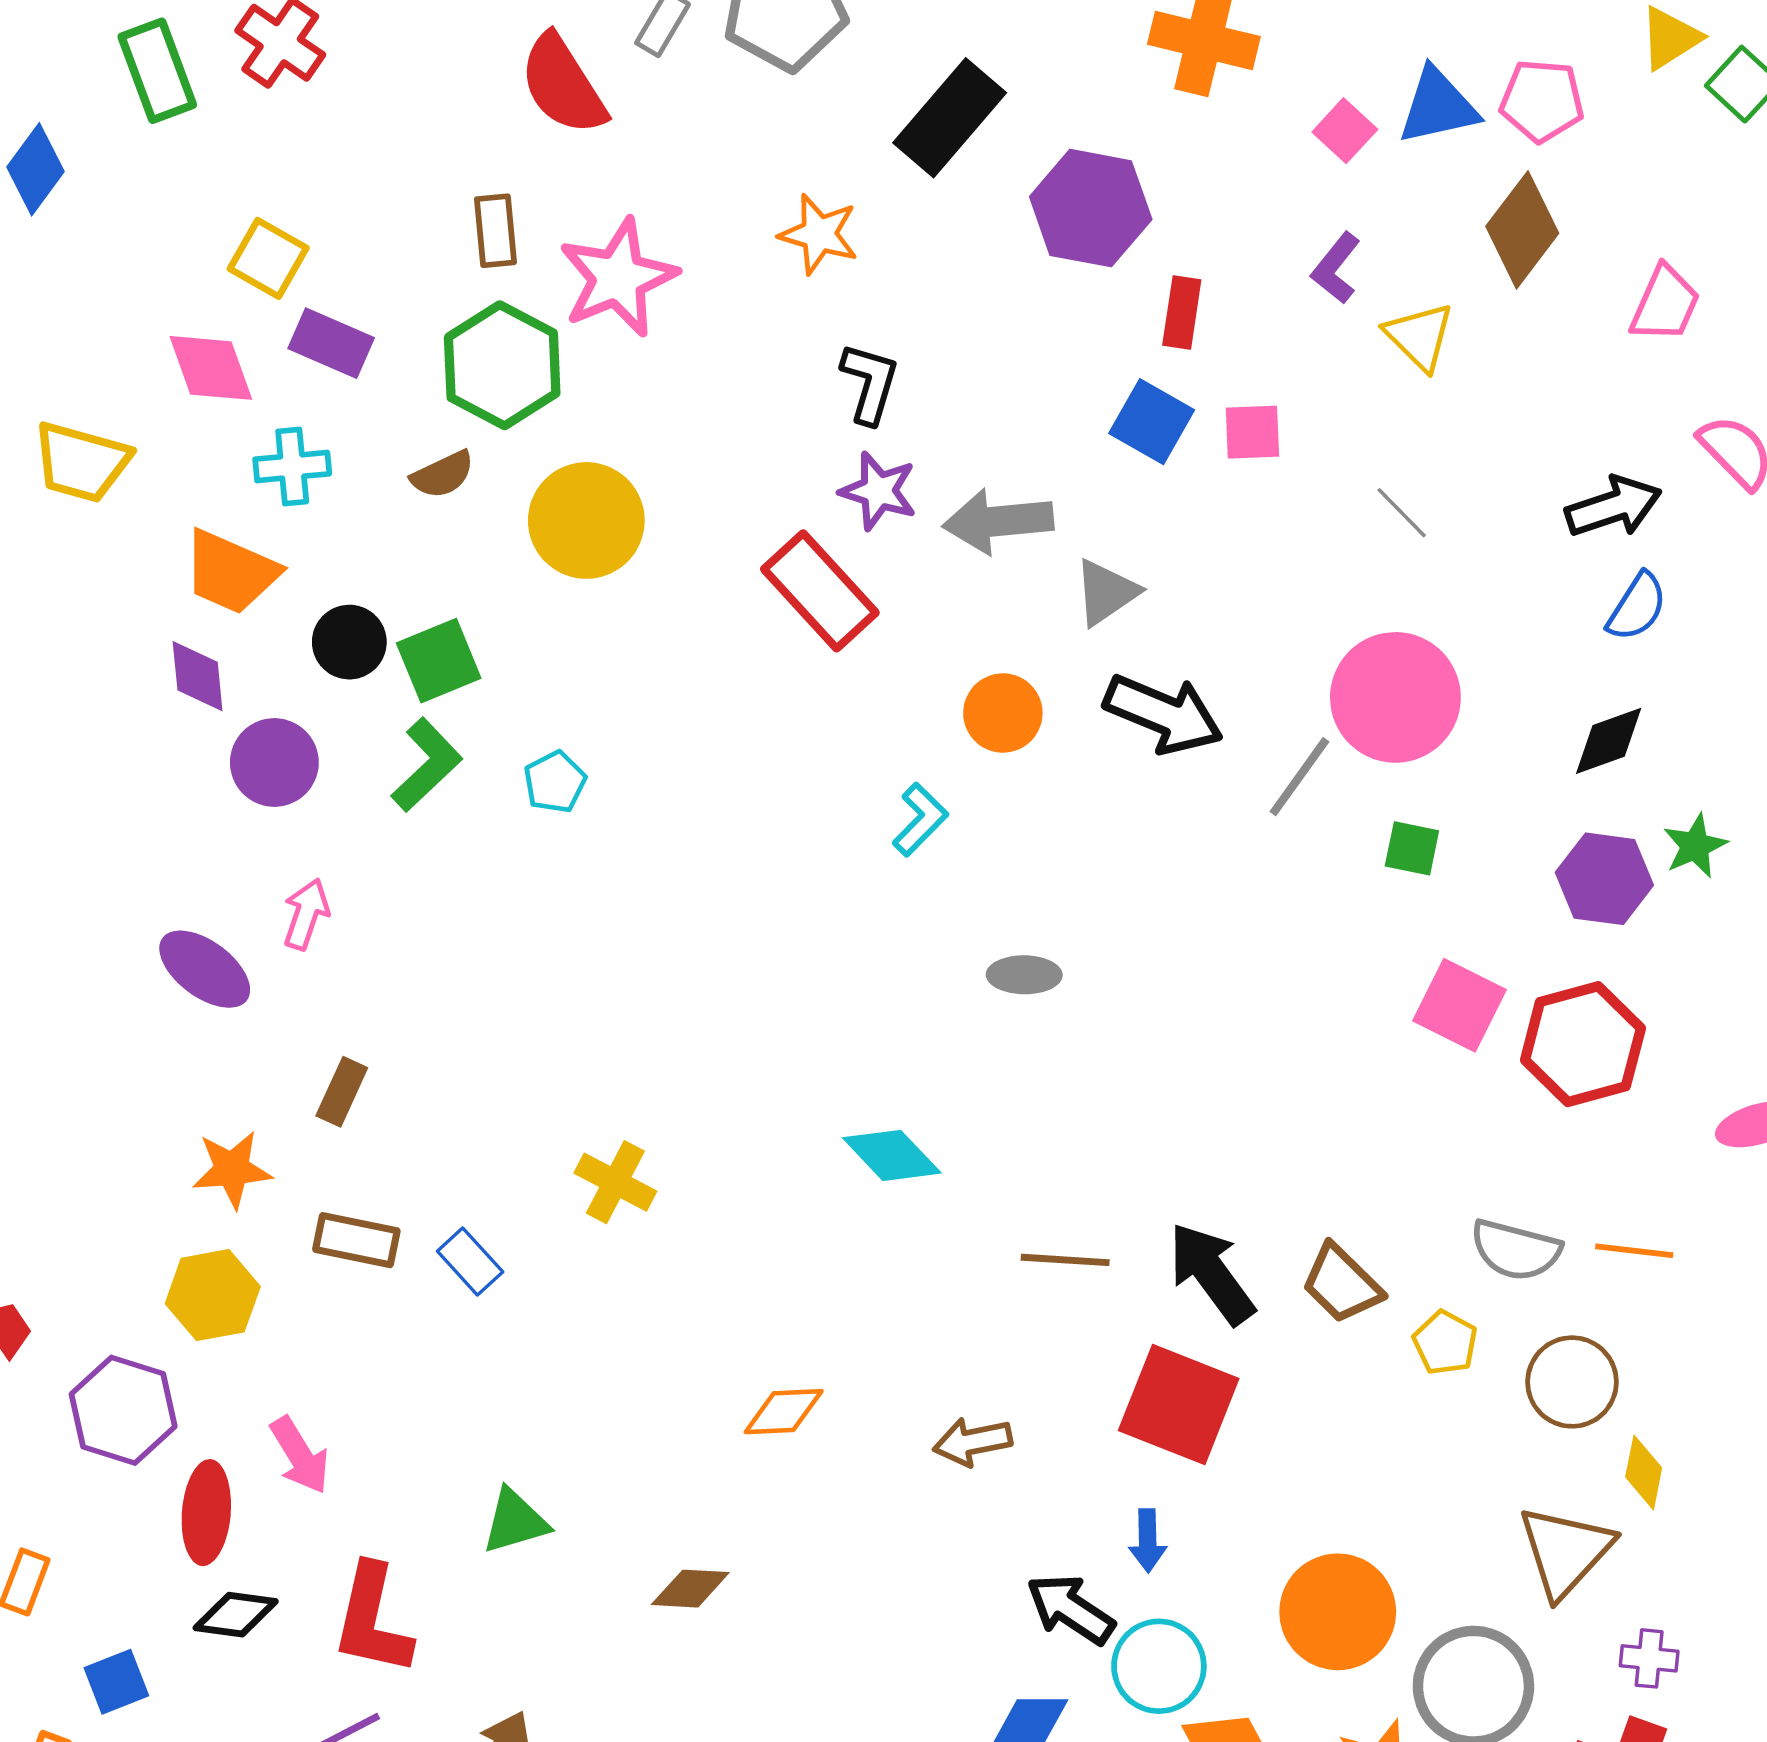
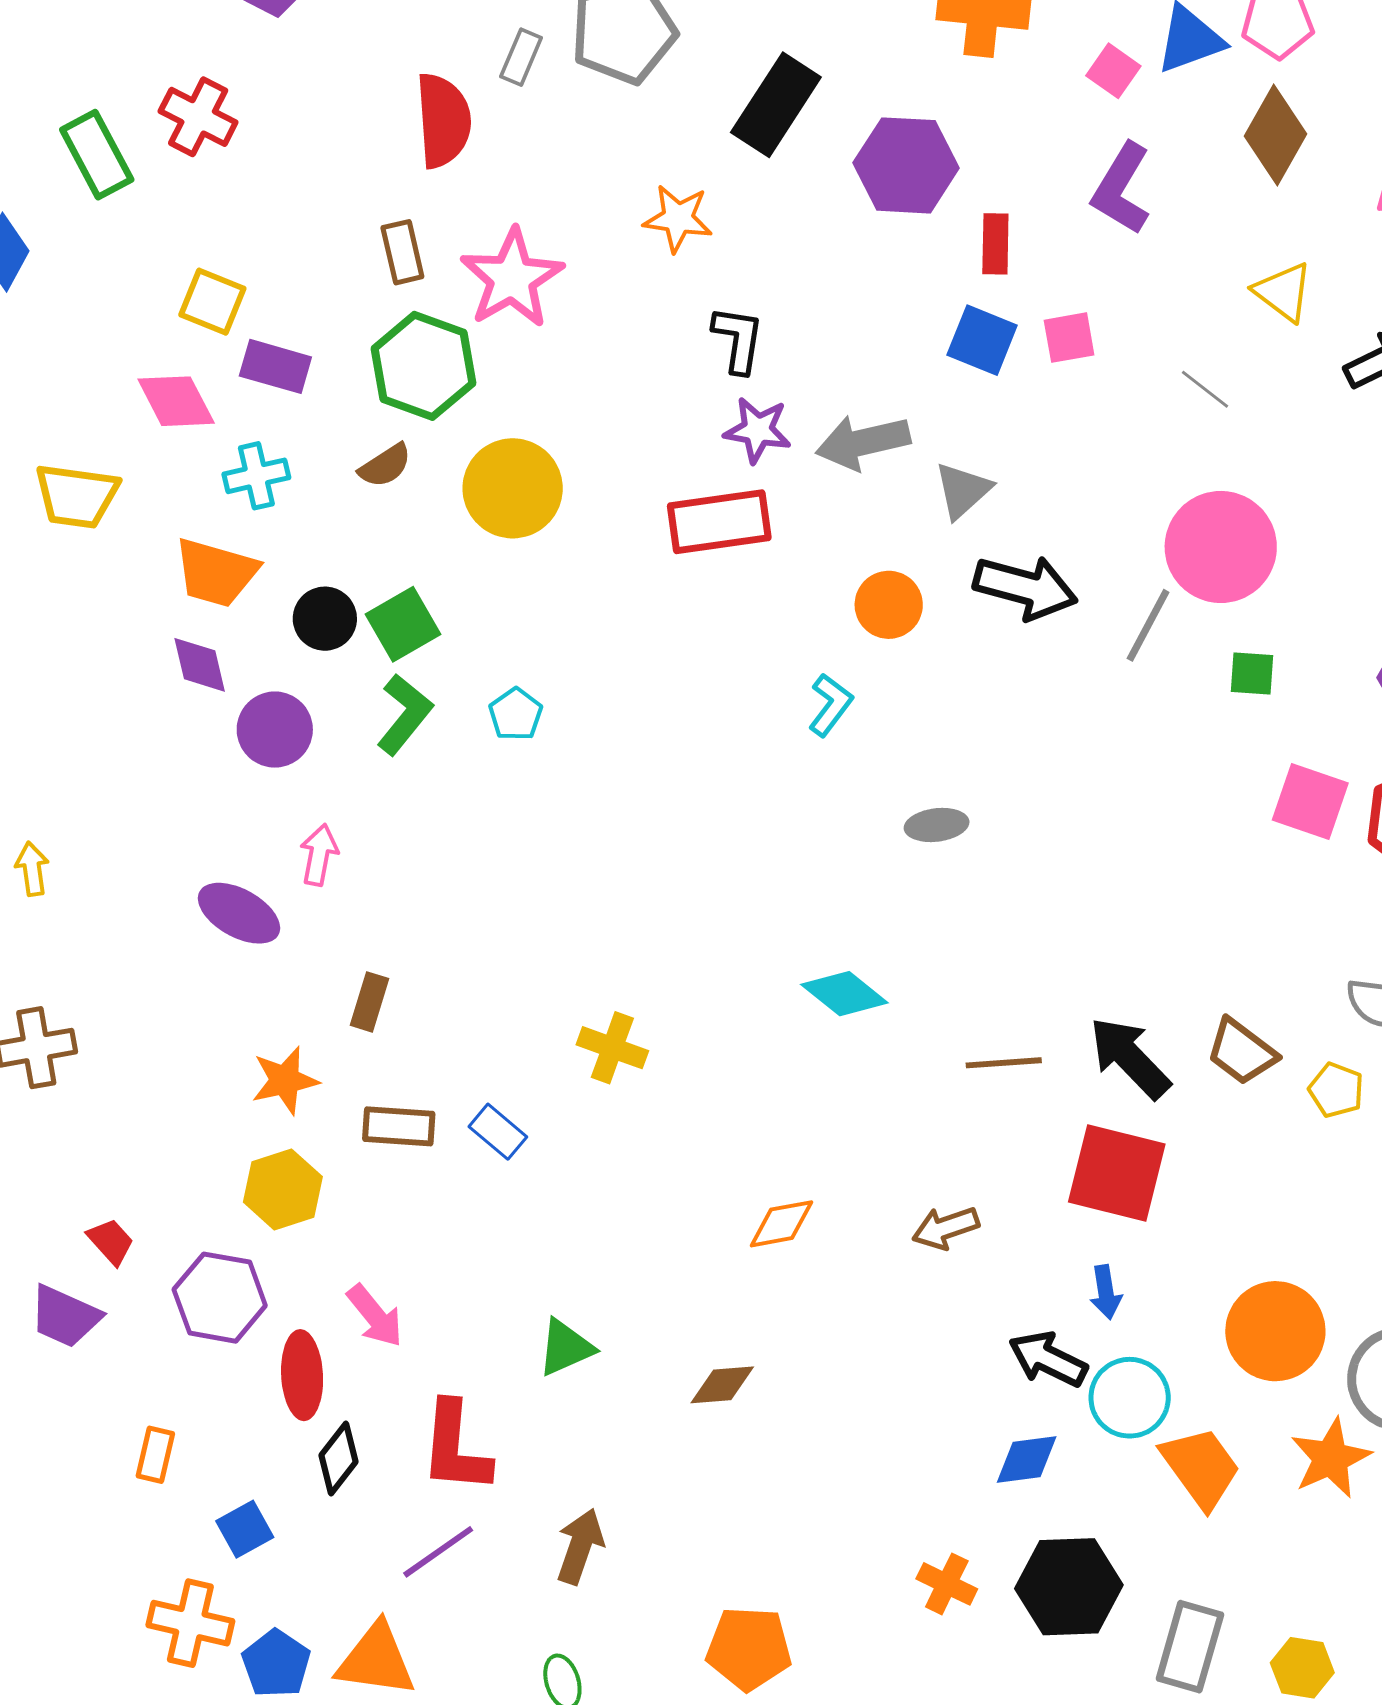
red semicircle: (563, 85) -> (443, 120), turned -144
purple L-shape: (1336, 268) -> (1121, 189), size x1.5
yellow triangle: (1420, 336) -> (1283, 292), moved
red rectangle: (820, 591) -> (719, 522), turned -48
black diamond: (236, 1615) -> (339, 1459), turned -52

